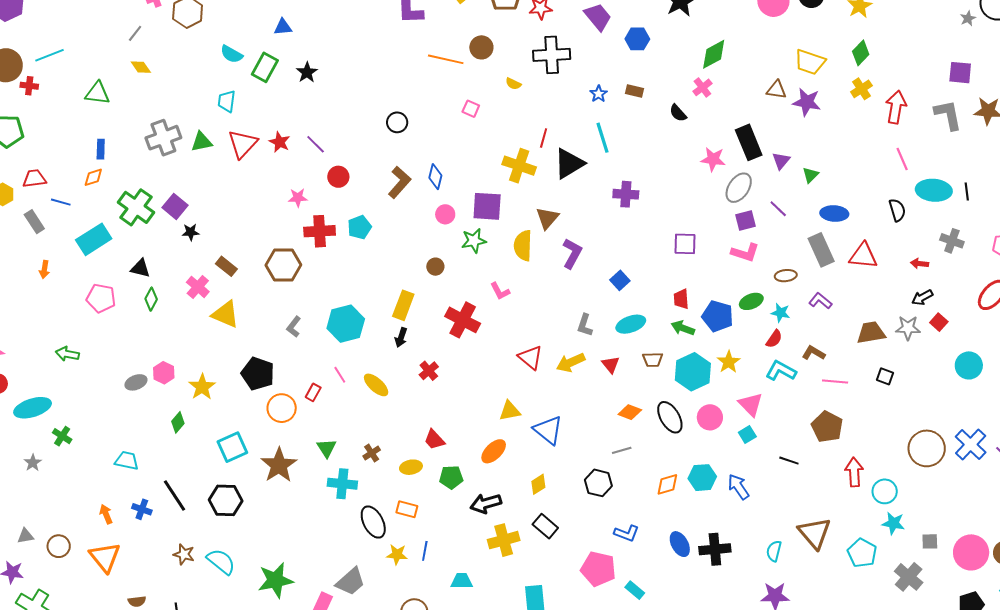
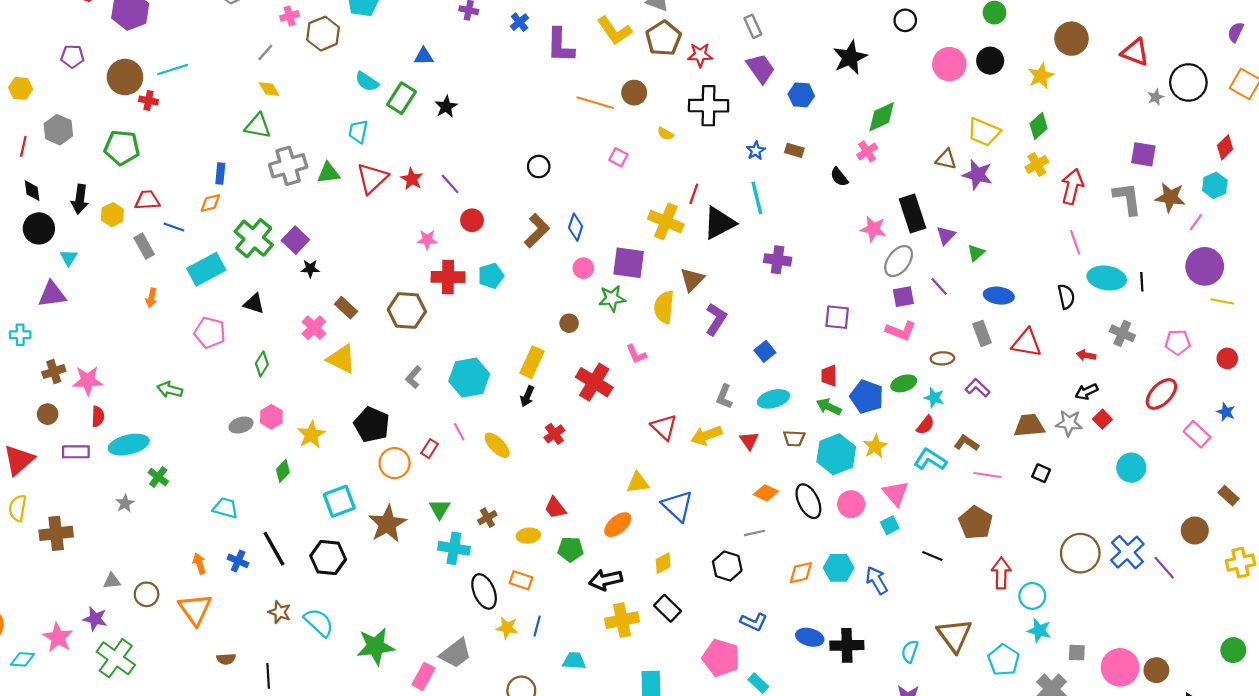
green triangle: (97, 93) -> (258, 126), moved
gray rectangle: (821, 250) -> (982, 333), size x0.7
green diamond: (151, 299) -> (262, 364), moved
blue ellipse: (680, 544) -> (810, 637), turned -50

